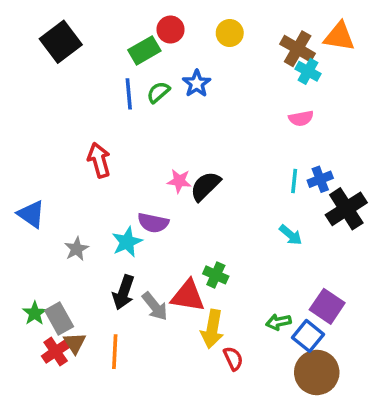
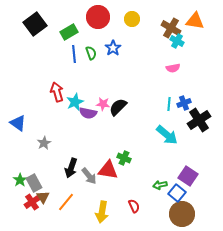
red circle: (170, 30) -> (98, 17), size x1.5
green rectangle: (144, 50) -> (69, 32), moved
green semicircle: (158, 92) -> (91, 53), turned 112
purple semicircle: (153, 223) -> (88, 113), moved
cyan arrow: (291, 235) -> (167, 135), size x1.6
cyan star: (127, 242) -> (75, 102), moved
yellow arrow: (212, 329) -> (102, 212), moved
orange line: (115, 352) -> (66, 202), turned 36

